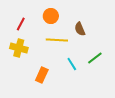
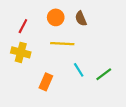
brown semicircle: (80, 29) -> (81, 19), moved
green line: (95, 58) -> (104, 74), moved

